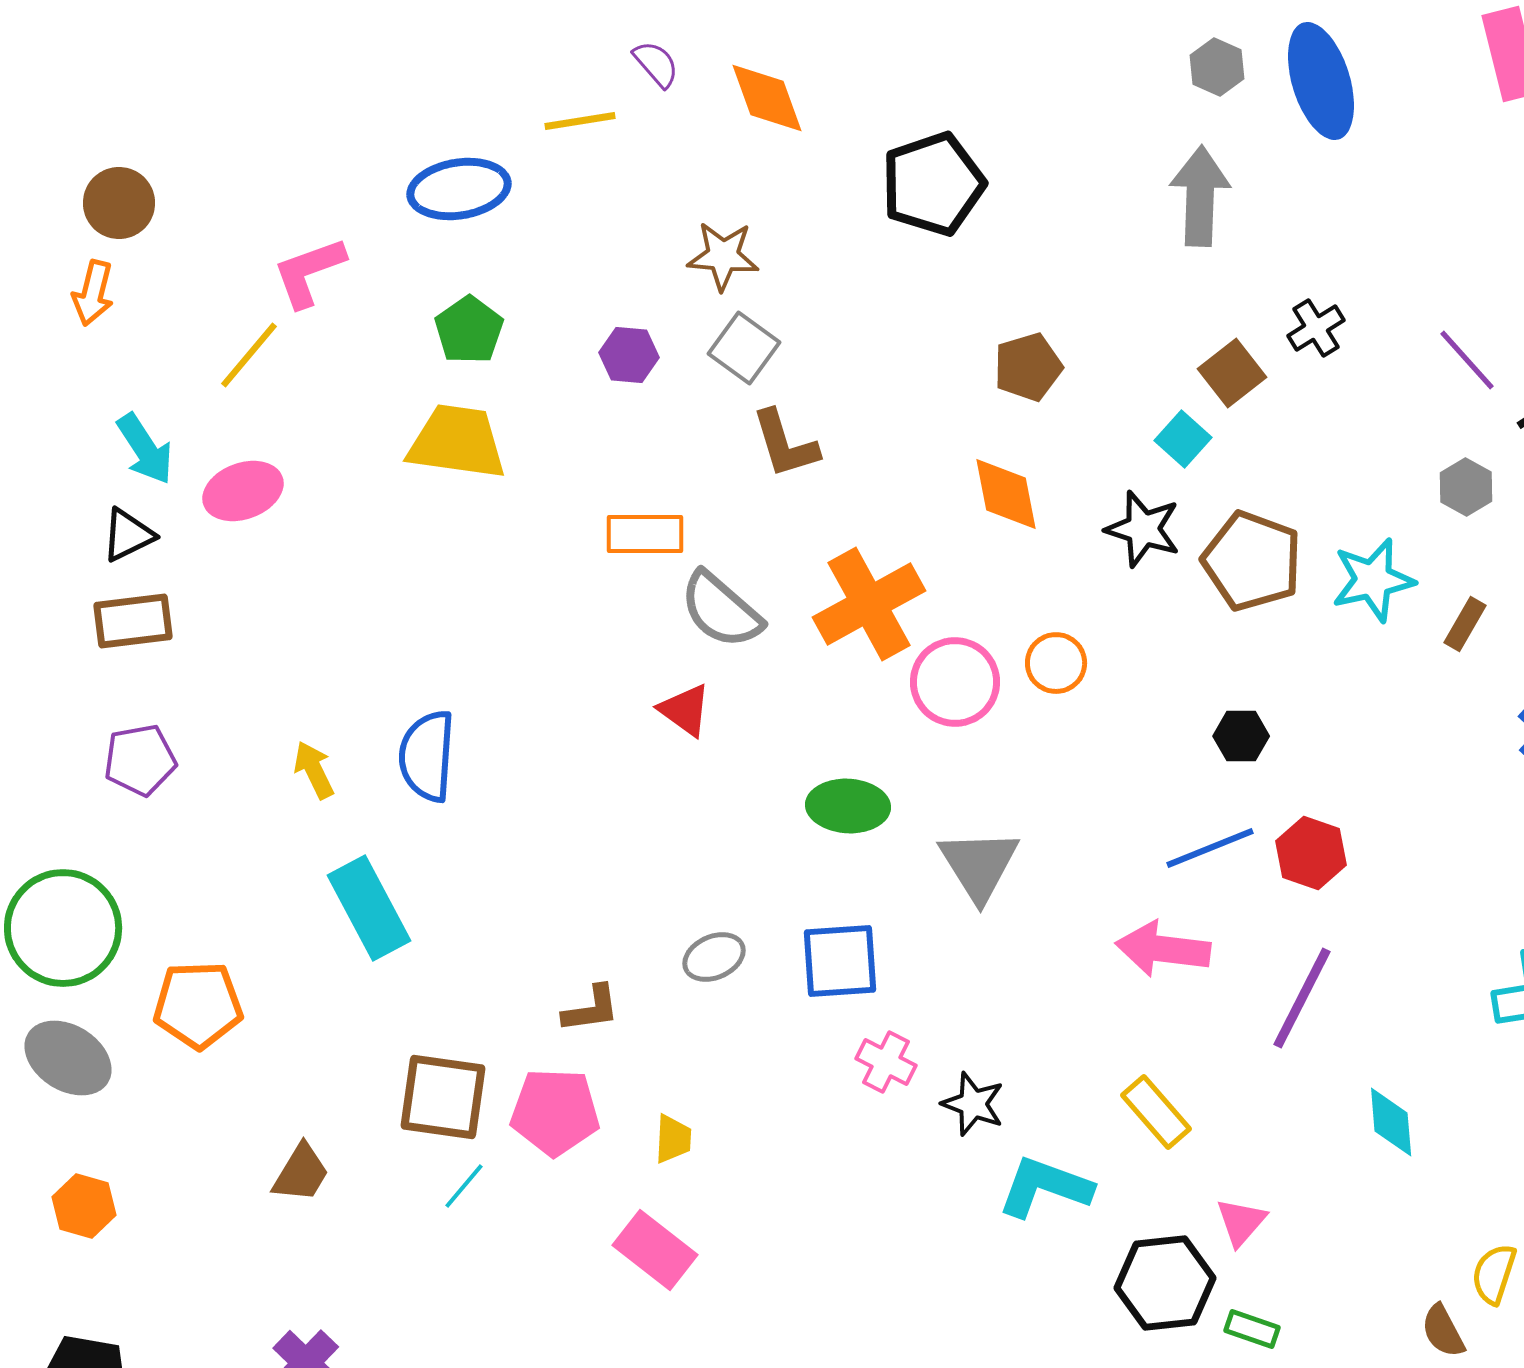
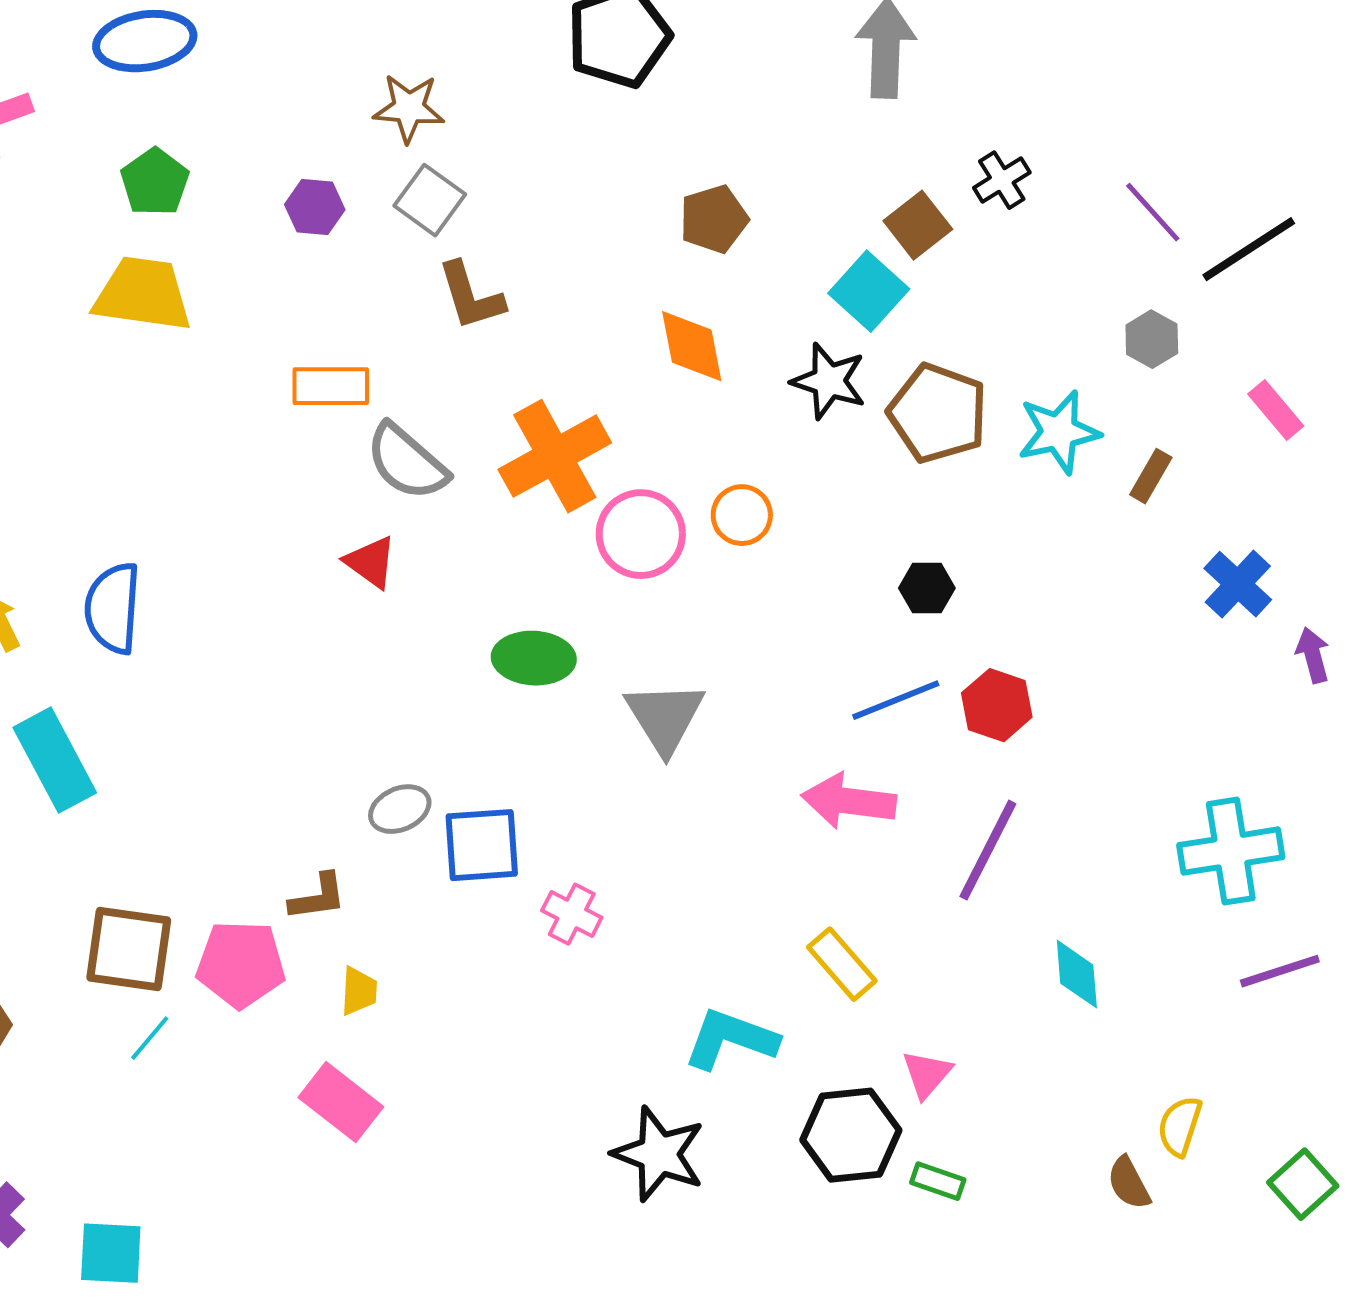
cyan square: (1183, 439) -> (869, 291), size x1.4
blue square: (840, 961) -> (482, 845), moved
brown L-shape: (591, 1009) -> (318, 897), moved
black star: (973, 1104) -> (659, 1154), moved, size x1.5

